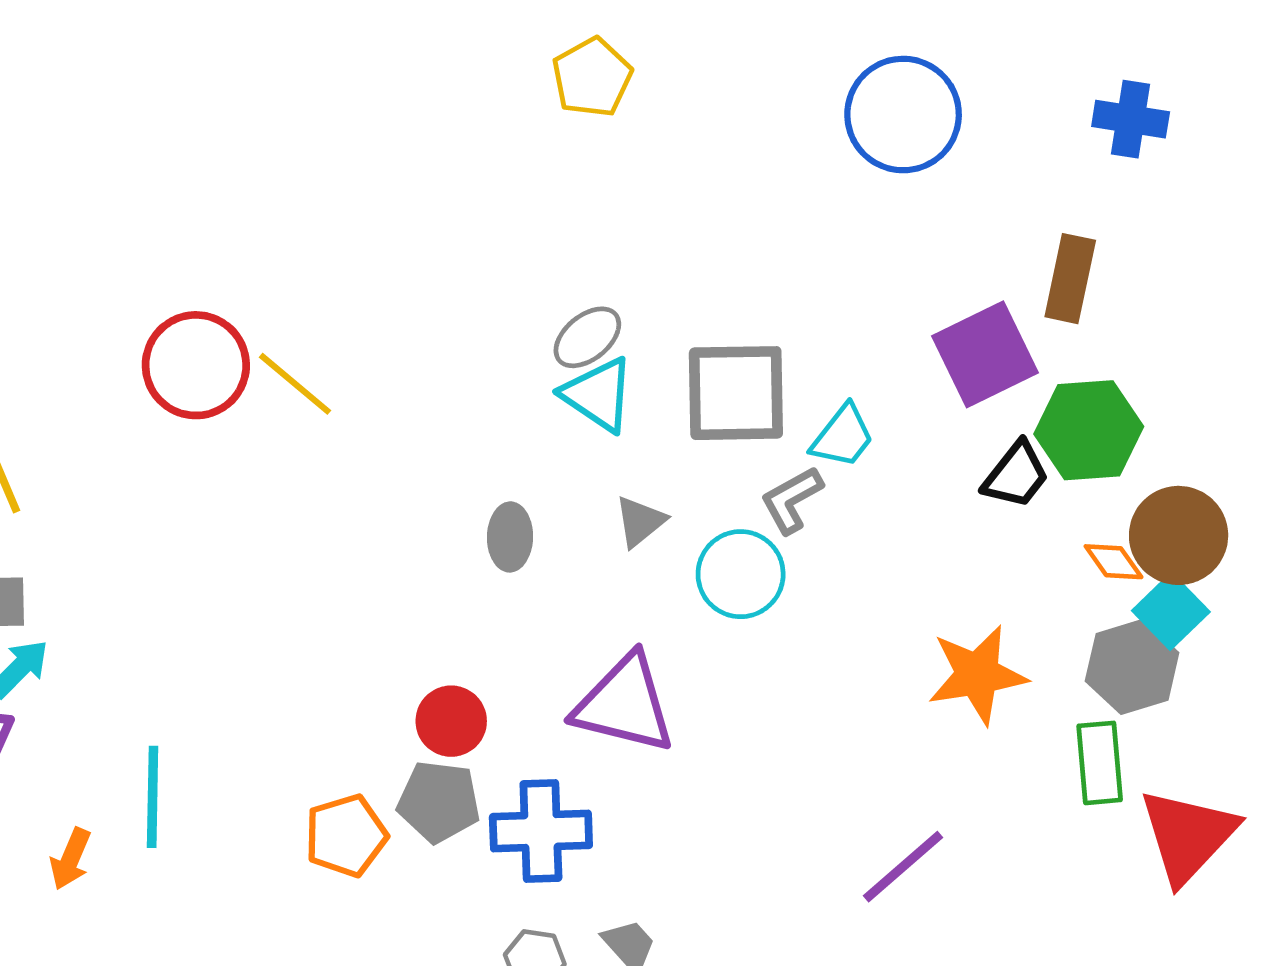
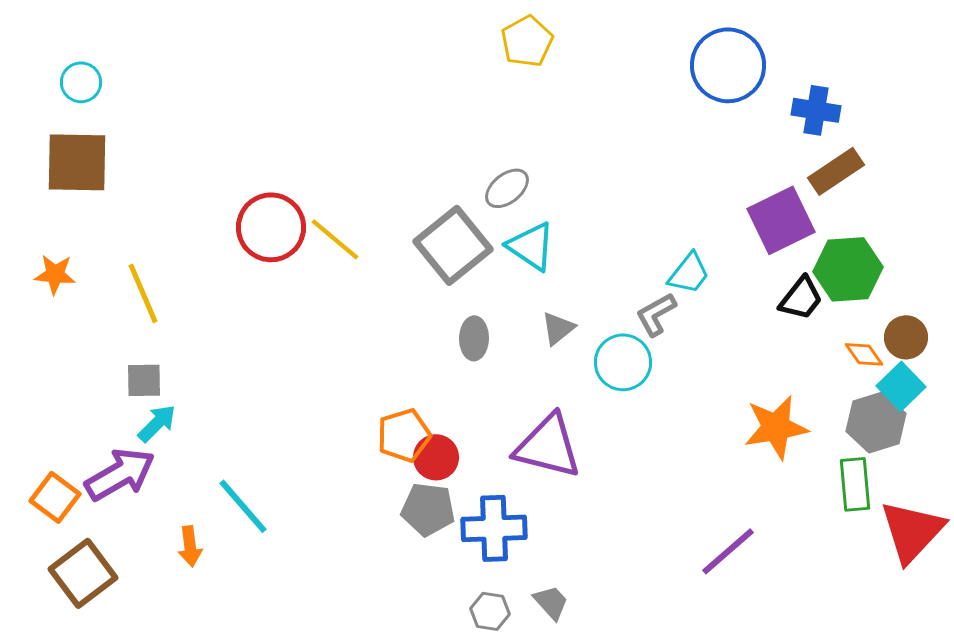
blue cross: (1131, 119) -> (816, 110), moved
brown rectangle: (1070, 279) -> (836, 171), turned 44
gray ellipse: (587, 337) -> (507, 188), moved
gray square: (736, 393) -> (453, 245), moved, turned -38
brown circle: (1179, 535) -> (906, 337), size x0.7
cyan line: (153, 797) -> (243, 506), turned -42
orange pentagon: (346, 836) -> (404, 435), moved
orange arrow: (71, 859) -> (190, 546), turned -30

